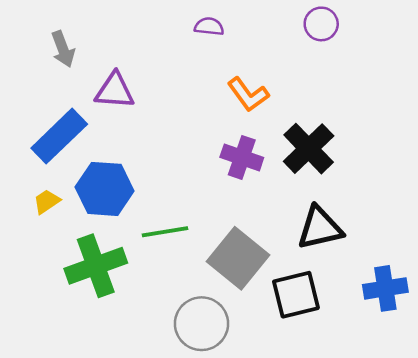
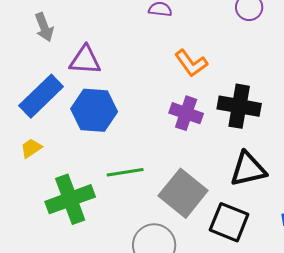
black cross: (309, 149) -> (239, 106), turned -36
blue hexagon: (105, 189) -> (94, 110), moved
black square: (296, 295) -> (229, 222), turned 36

